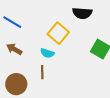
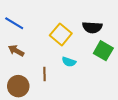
black semicircle: (82, 13) -> (92, 27), moved
cyan semicircle: (47, 53) -> (69, 62), moved

